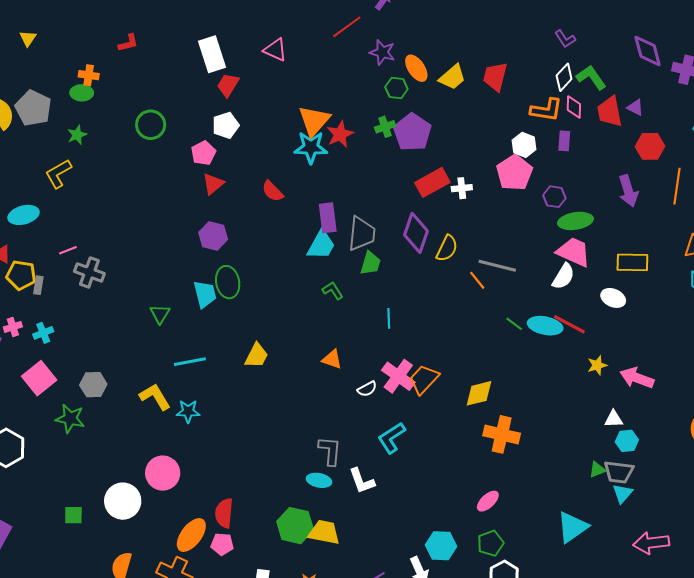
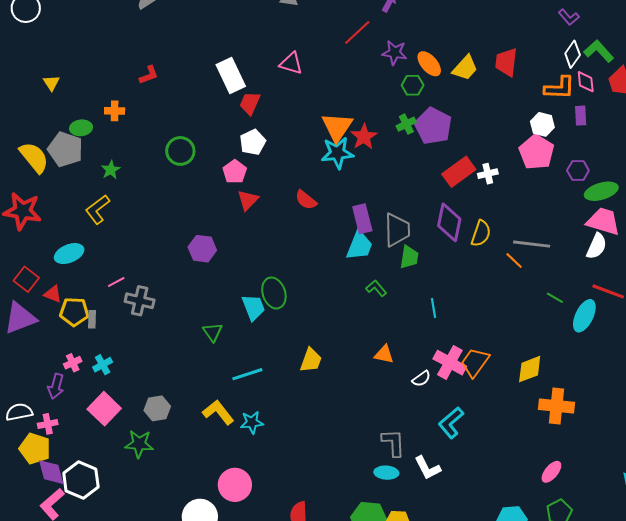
green ellipse: (82, 93) -> (81, 128), moved
purple hexagon: (213, 236) -> (202, 249), moved
cyan ellipse: (545, 326) -> (584, 316), moved, turned -68

